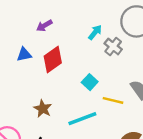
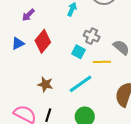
gray cross: (113, 46) -> (92, 36), moved

